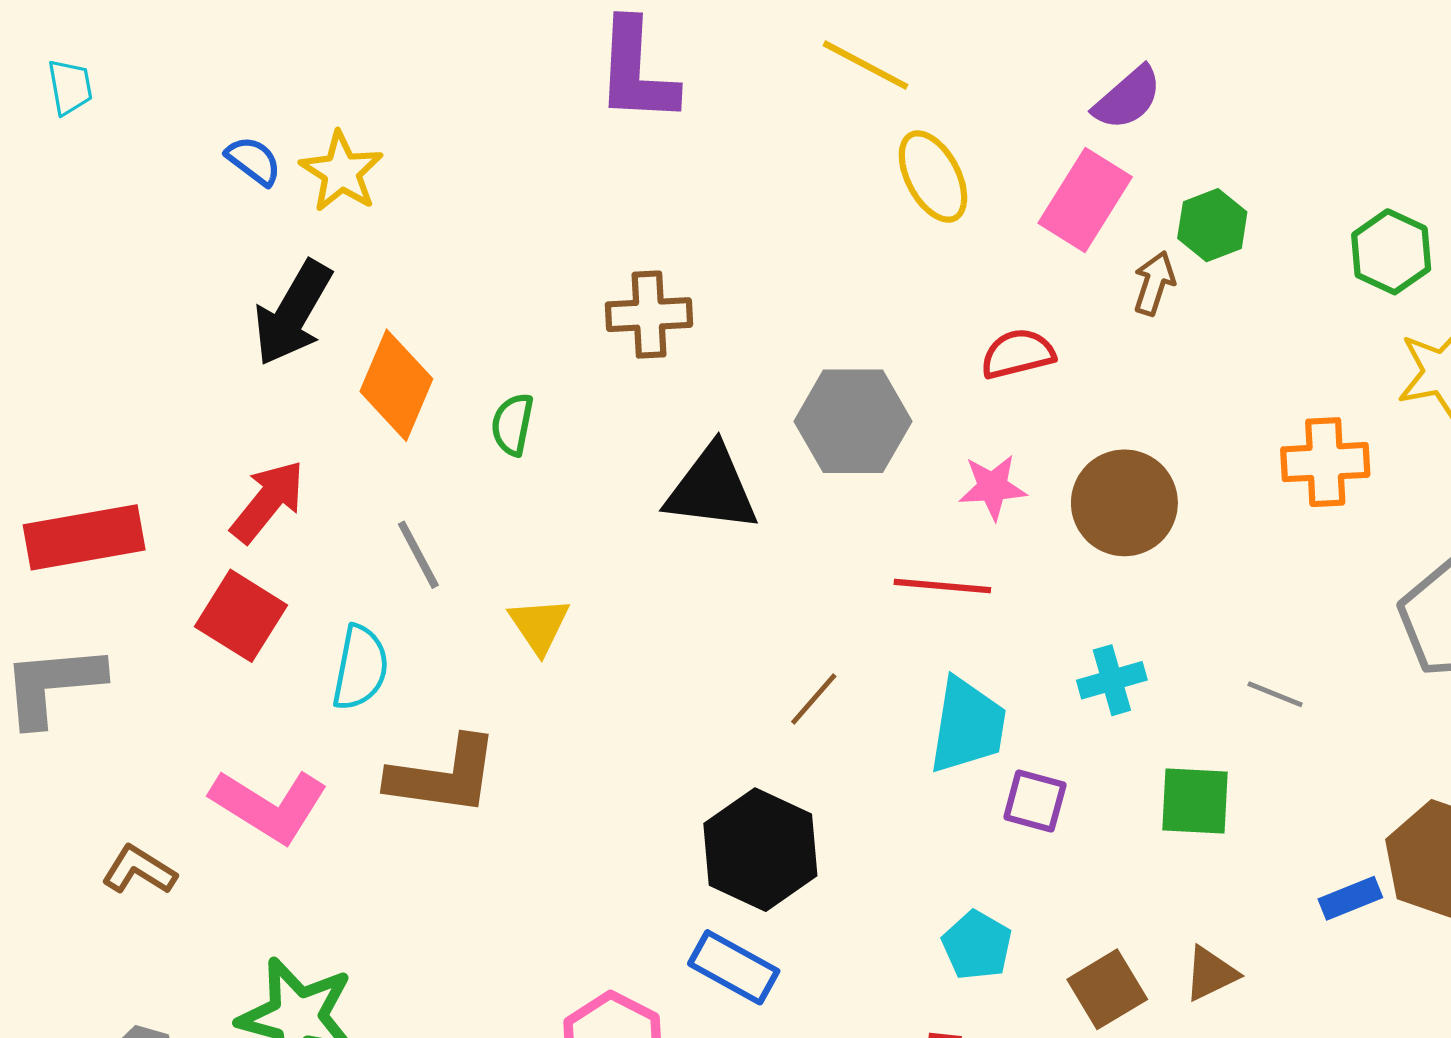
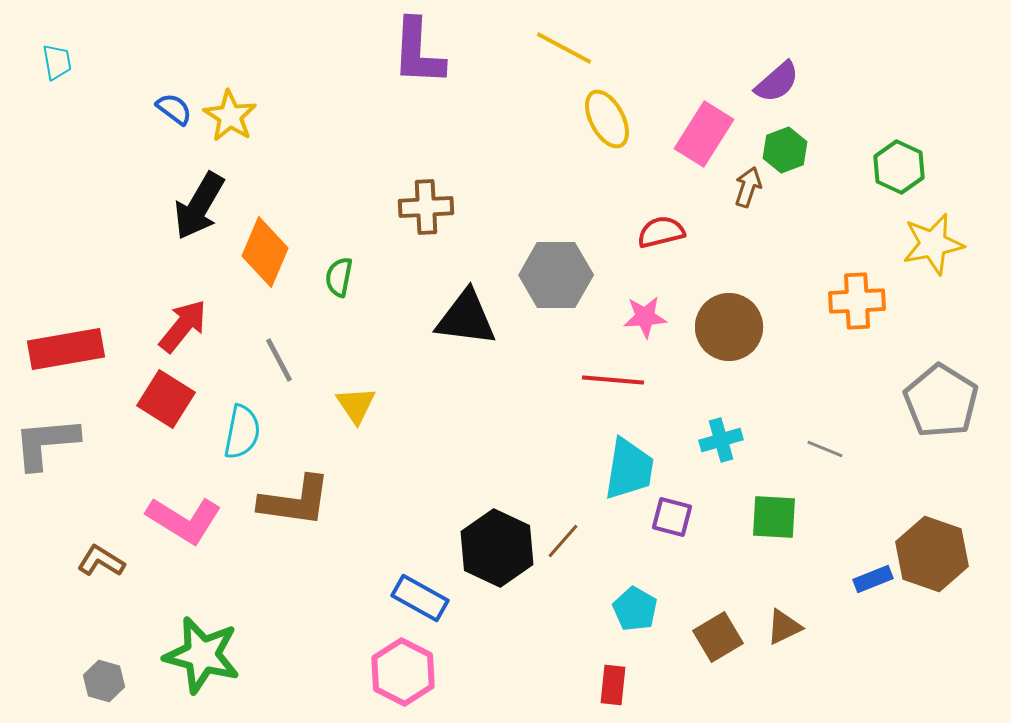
purple semicircle: (1128, 98) -> (777, 82), moved
brown line: (814, 699) -> (563, 541), moved
blue rectangle: (734, 967) -> (420, 598), moved

